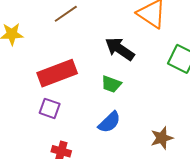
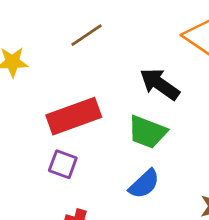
green trapezoid: (111, 84) -> (147, 132), size x1.4

